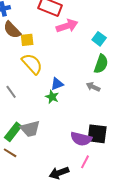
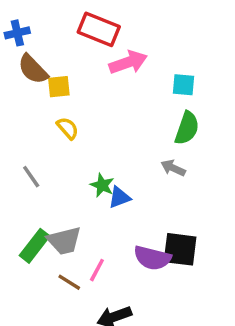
cyan square: (99, 39) -> (184, 85), turned -32
yellow semicircle: (32, 64) -> (68, 128), size x0.6
blue triangle: (57, 84) -> (119, 197), moved
brown line: (10, 153) -> (69, 282), moved
pink line: (85, 162) -> (97, 270), moved

